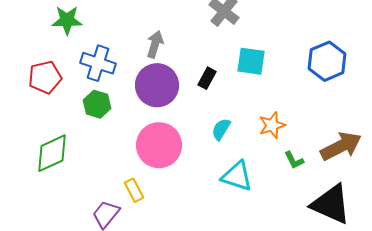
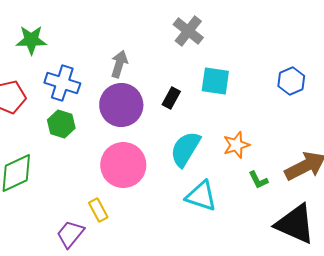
blue hexagon: (327, 61) -> (291, 81), size x0.7
cyan semicircle: (221, 129) -> (185, 149), size x1.6

